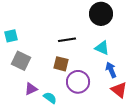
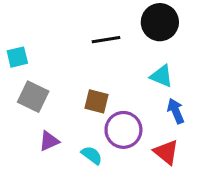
black line: (67, 40) -> (106, 40), moved
red triangle: (119, 90) -> (166, 152), moved
cyan semicircle: (50, 98) -> (92, 155), moved

